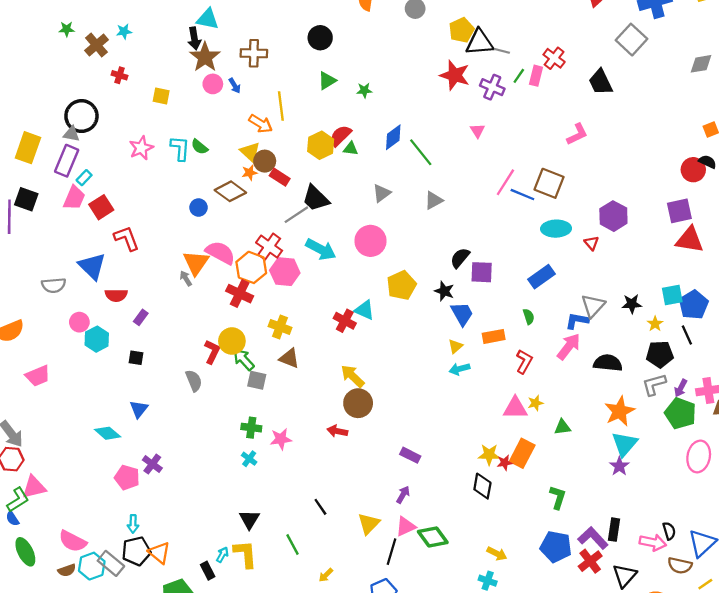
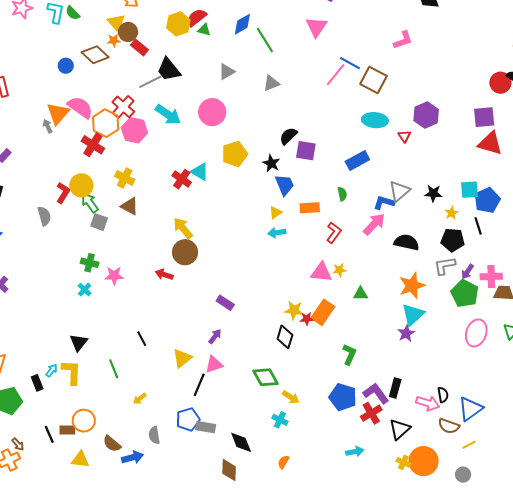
pink triangle: (477, 131) -> (316, 27), size x1.6
blue line: (522, 195) -> (350, 63), moved
green diamond: (433, 537) -> (265, 377), moved

